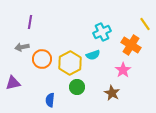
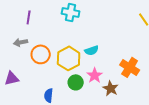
cyan cross: (102, 32) -> (71, 12), moved, turned 36
orange cross: (131, 45) -> (130, 67), moved
pink star: (123, 70) -> (95, 75), moved

